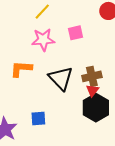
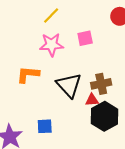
red triangle: (92, 90) -> (92, 100), moved, turned 48

